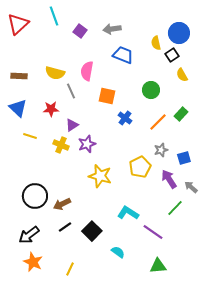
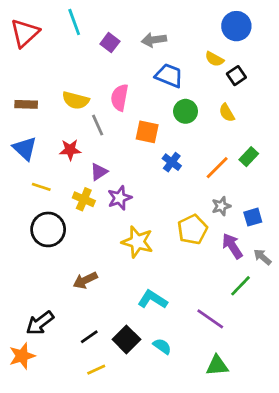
blue circle: (179, 33) -> (236, 26), moved
yellow semicircle: (156, 43) -> (214, 59), turned -48
yellow semicircle: (182, 75) -> (227, 113), moved
green circle: (151, 90) -> (186, 111), moved
black circle: (35, 196) -> (48, 229), moved
cyan L-shape: (128, 213) -> (153, 300), moved
black line: (65, 227) -> (89, 337), moved
black square: (92, 231) -> (126, 339), moved
orange star: (33, 262) -> (22, 356), moved, turned 30
yellow line: (70, 269) -> (96, 370), turned 40

